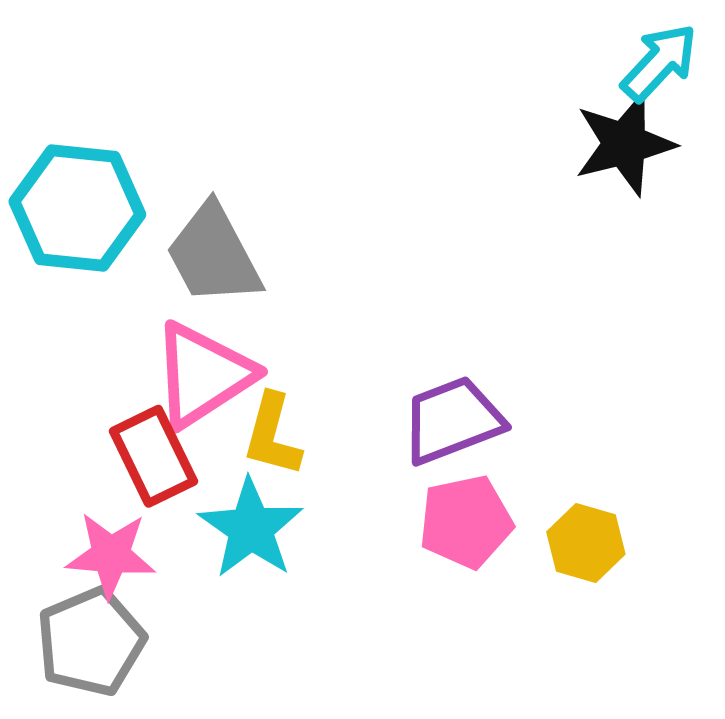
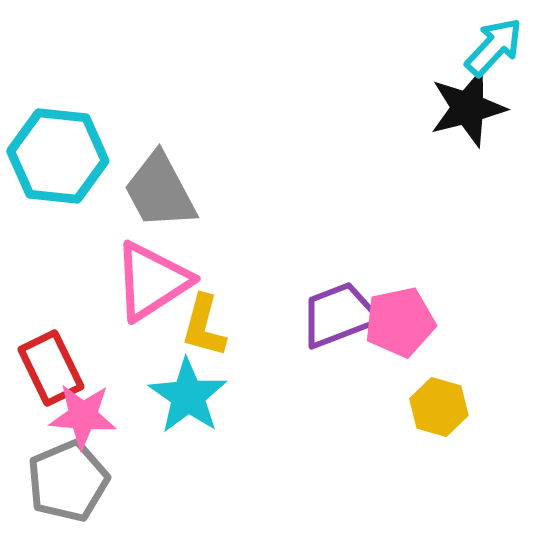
red rectangle: (153, 456) -> (51, 368), moved
pink pentagon: (466, 522) -> (400, 322), moved

